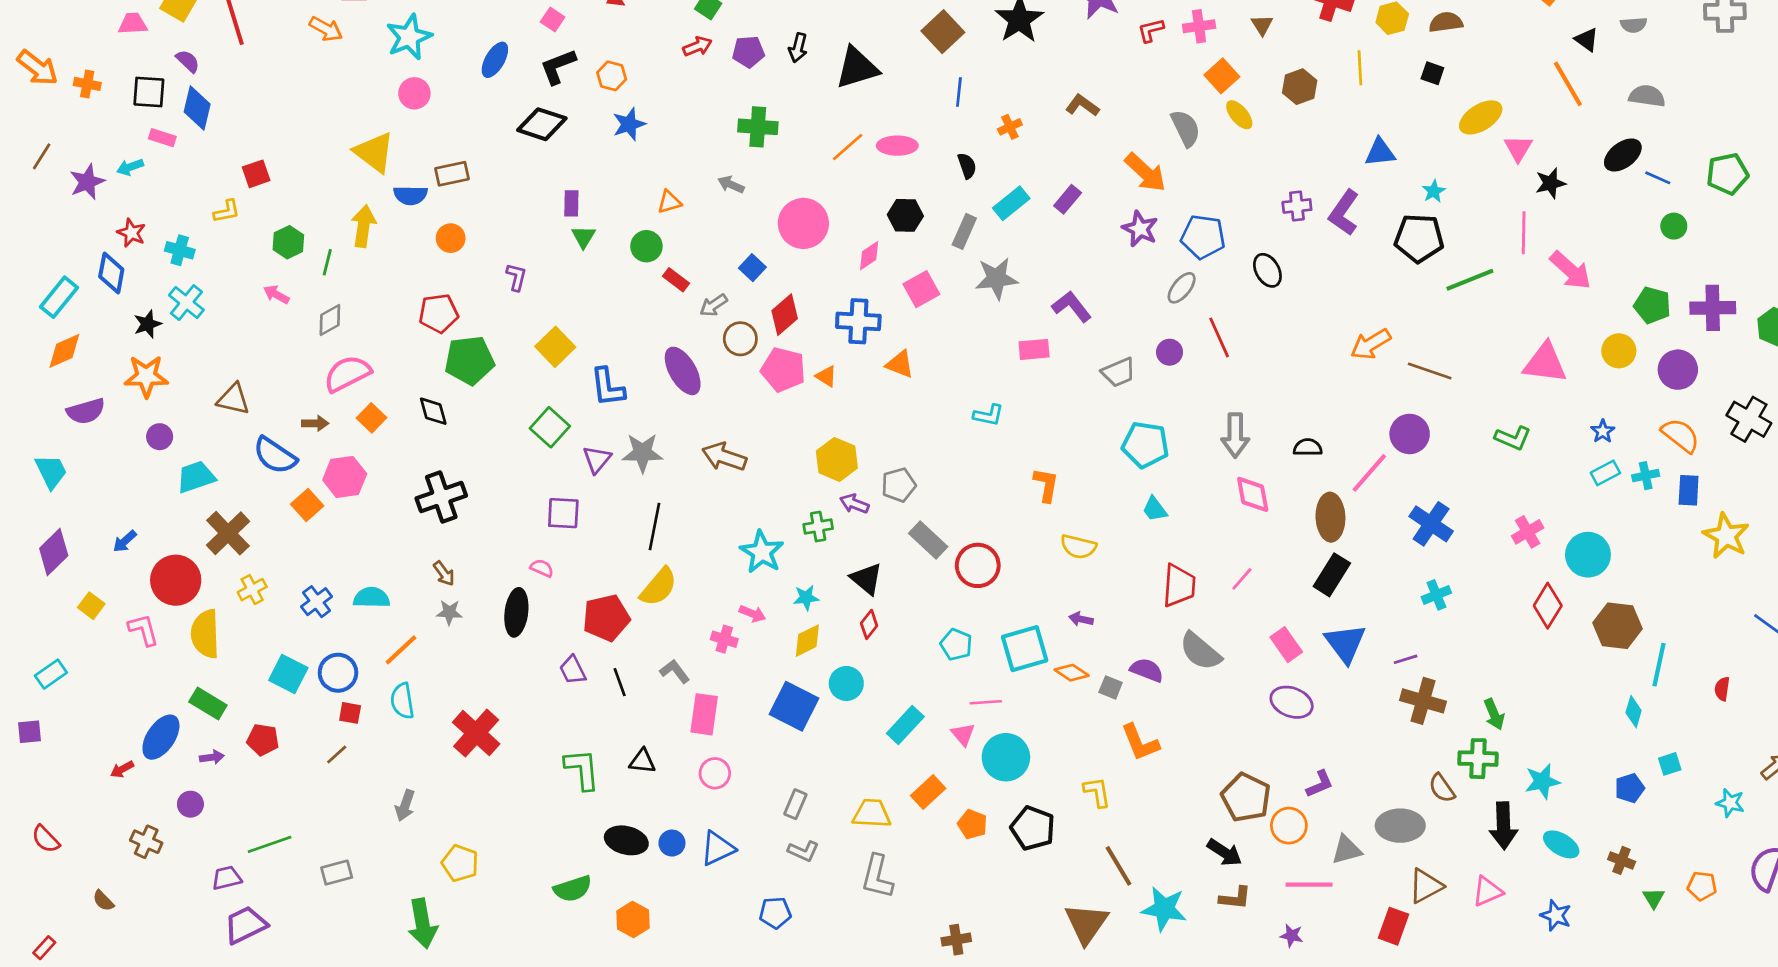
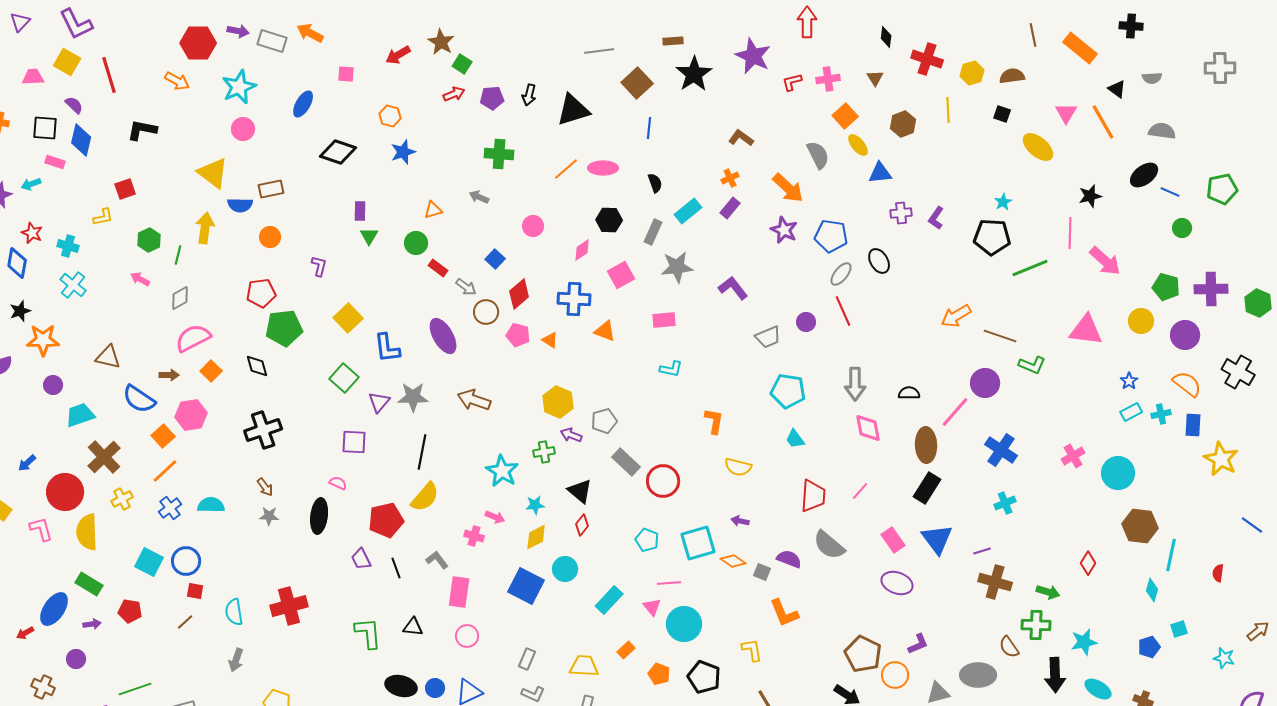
pink square: (553, 20) -> (346, 74), turned -30
black L-shape: (558, 66) -> (142, 130), moved, turned 32
yellow ellipse: (1481, 117) -> (1038, 147), turned 72
orange cross: (1010, 127) -> (730, 178), moved
pink triangle: (1518, 148) -> (1066, 113), moved
blue triangle: (1380, 152) -> (880, 173), moved
purple L-shape: (1344, 213) -> (936, 218), size x0.7
pink circle: (803, 223) -> (533, 226), size x0.6
gray ellipse: (1182, 288) -> (841, 274), moved
gray arrow: (714, 305) -> (466, 287), turned -110
black star: (148, 324) -> (20, 311), moved
pink rectangle: (1034, 349) -> (664, 320), moved
pink pentagon: (783, 370) -> (518, 335), size x0.7
green L-shape: (1513, 438) -> (1032, 365), moved
red diamond: (1548, 606) -> (1088, 563), moved, size x0.7
orange line: (401, 650) -> (165, 471), moved
cyan semicircle: (402, 701) -> (234, 612), moved
green arrow: (1494, 714) -> (1048, 592), turned -50
red cross: (476, 733) -> (289, 606), turned 33
orange rectangle: (928, 792) -> (626, 650), size x0.7

